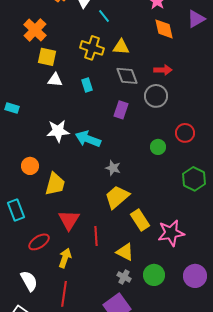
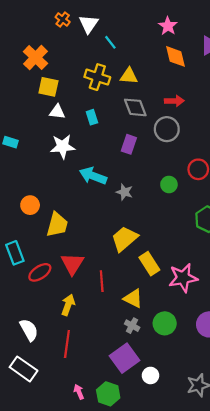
white star: (58, 131) -> (63, 146), moved
gray star: (113, 168) -> (124, 192), moved
red ellipse: (39, 242) -> (40, 272), moved

